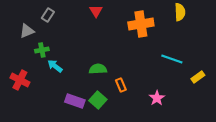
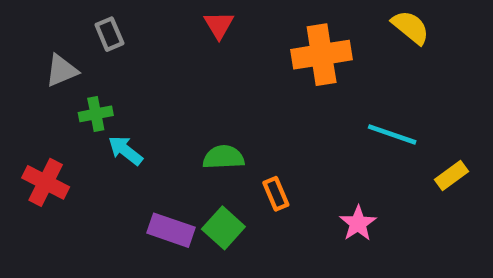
yellow semicircle: (180, 12) -> (410, 27), turned -48
gray rectangle: (48, 15) -> (109, 34), turned -56

